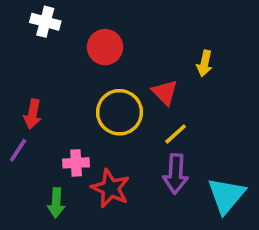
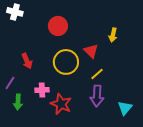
white cross: (45, 22) -> (15, 12), moved
red arrow: (33, 114) -> (27, 61), moved, turned -35
cyan triangle: (226, 196) -> (125, 108), size x0.7
green arrow: (56, 203) -> (18, 102), moved

